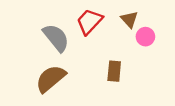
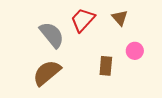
pink circle: (145, 37) -> (135, 51), moved

